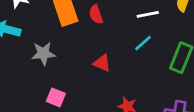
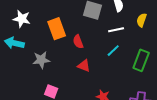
red semicircle: (96, 14) -> (78, 42), moved

